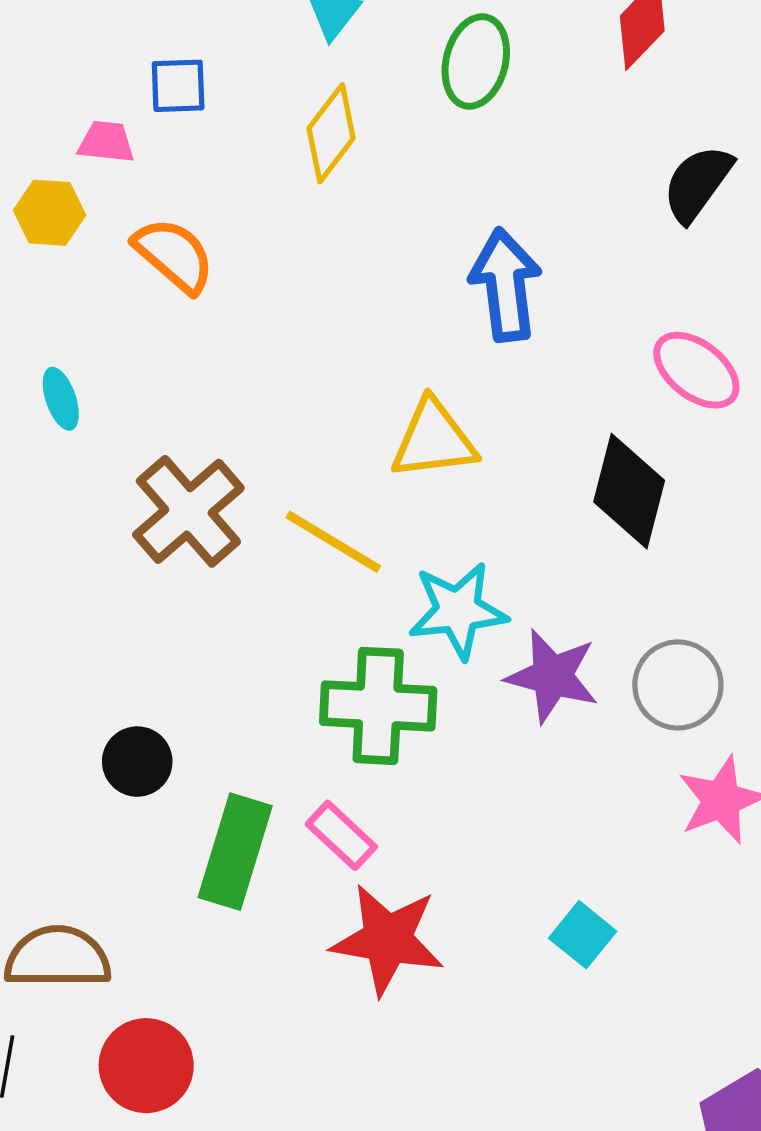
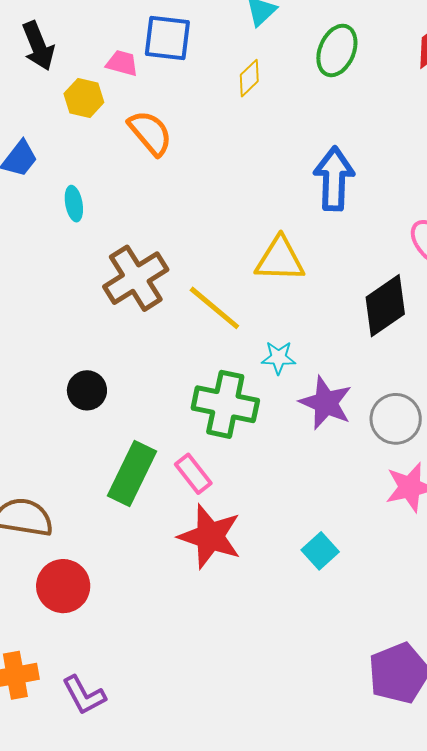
blue square: (178, 86) -> (167, 38), size x1.4
yellow diamond: (331, 133) -> (249, 78), size x0.7
black diamond: (629, 491) -> (385, 306), turned 32
cyan star: (458, 611) -> (278, 358), size x0.6
black circle: (137, 762) -> (87, 390), moved

